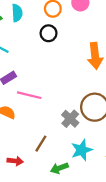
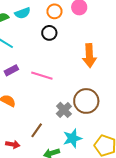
cyan semicircle: (17, 13) -> (23, 13), turned 70
pink line: (29, 95) -> (42, 76), moved

